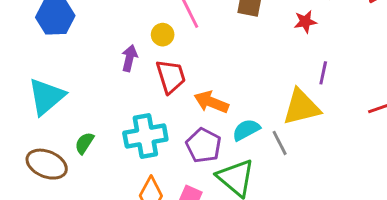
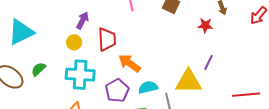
yellow circle: (163, 35) -> (74, 42), moved

